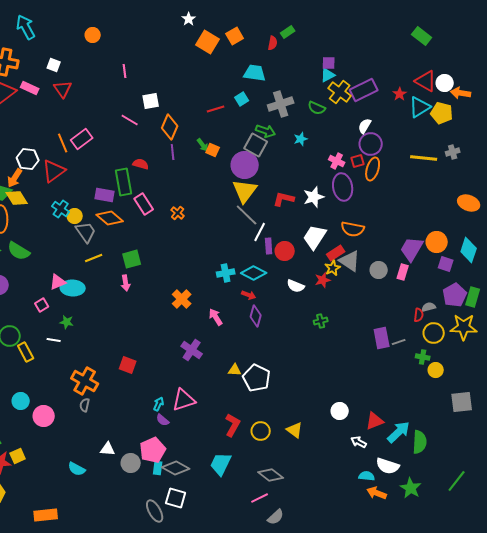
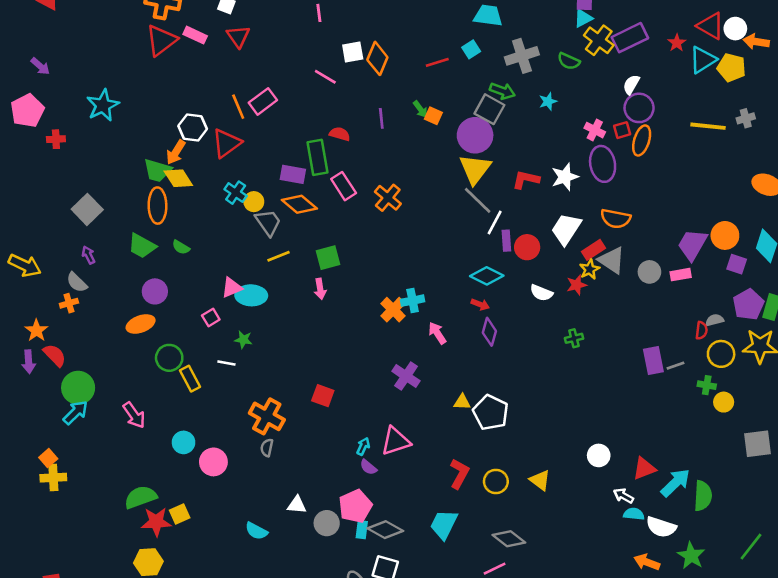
orange diamond: (170, 127) -> (377, 58), moved
orange cross: (178, 213) -> (388, 198), size x1.5
green semicircle: (19, 251) -> (181, 247), size x0.6
pink rectangle: (403, 272) -> (681, 275), turned 63
cyan cross: (226, 273) -> (413, 301), moved
cyan semicircle: (367, 476) -> (634, 514), moved

